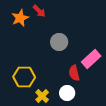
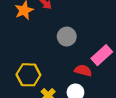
red semicircle: (74, 73) -> (83, 70), turned 119

